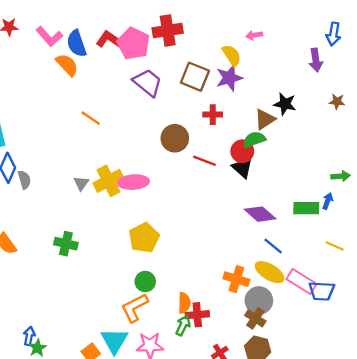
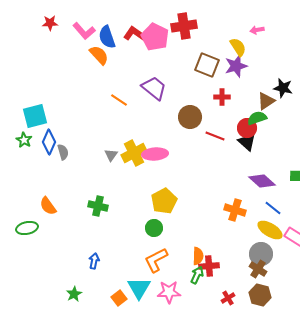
purple trapezoid: (148, 83) -> (154, 88), moved
orange cross: (236, 279) -> (235, 210), moved
green circle: (145, 282) -> (154, 228), moved
blue arrow: (29, 336) -> (94, 261), moved

